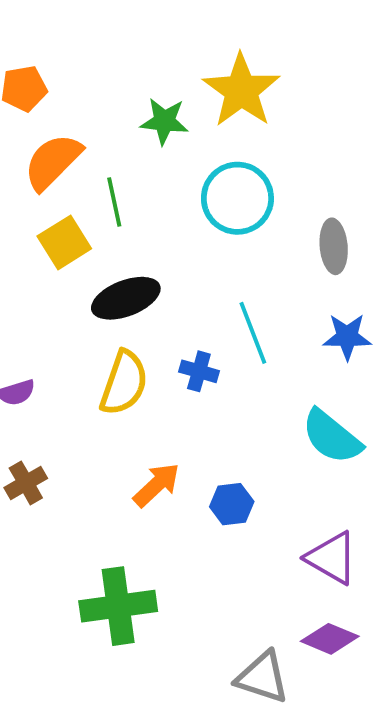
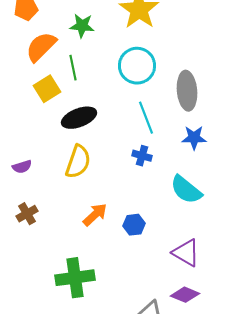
green star: (164, 121) -> (82, 26), moved
gray ellipse: (334, 246) -> (187, 91), size x1.4
cyan line: (253, 333) -> (146, 118), moved
blue cross: (199, 371) -> (142, 156), moved

